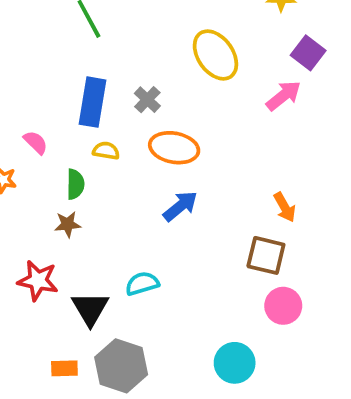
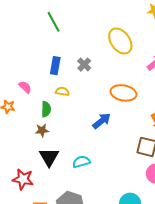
blue rectangle: (93, 102) -> (55, 66), size x0.7
orange ellipse: (174, 148) -> (123, 93), moved
red star: (38, 281) -> (23, 179), moved
black triangle: (90, 309) -> (49, 157), moved

